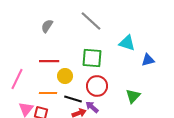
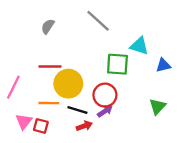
green square: (92, 58) -> (117, 64), moved
yellow circle: (65, 76) -> (68, 84), size x1.6
green triangle: (133, 96) -> (158, 106), moved
purple arrow: (92, 107) -> (105, 111), moved, turned 104

